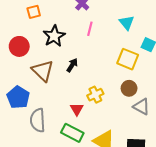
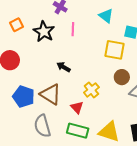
black star: (54, 36) -> (44, 32), moved
black arrow: (72, 65) -> (64, 67), turned -80
brown triangle: (43, 71) -> (51, 94), moved
blue pentagon: (18, 97) -> (24, 97), moved

